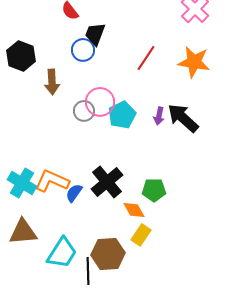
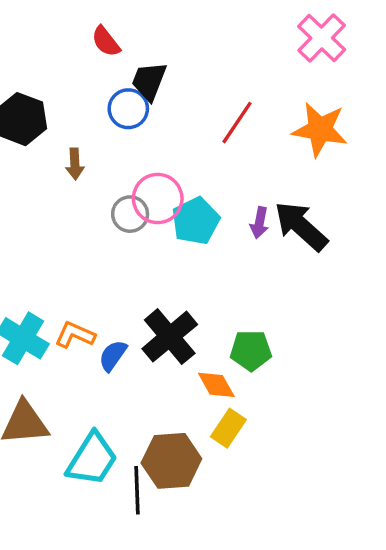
brown arrow: (52, 82) -> (75, 164), size x0.7
orange L-shape: (52, 181) -> (75, 335), size x0.7

